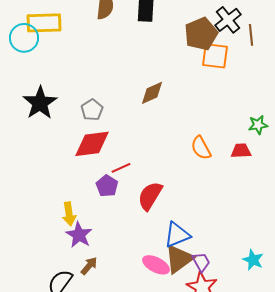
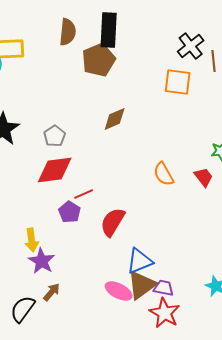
brown pentagon: (201, 34) -> (99, 60), moved
red trapezoid: (241, 151) -> (204, 177), turned 55
purple trapezoid: (201, 262) -> (164, 288), turned -50

